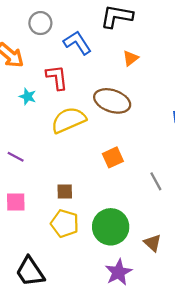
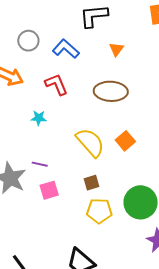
cyan star: (28, 96) -> (39, 118), moved
yellow semicircle: (68, 120) -> (90, 142), moved, turned 88
pink square: (16, 202) -> (49, 190), moved

